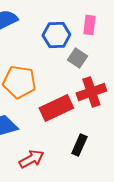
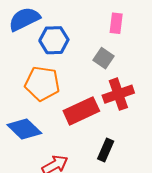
blue hexagon: (56, 35) -> (54, 40), moved

